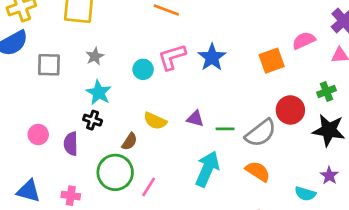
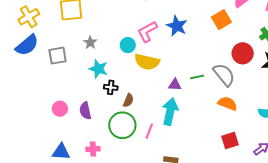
purple triangle: (195, 119) -> (175, 85), moved
black cross: (93, 120) -> (111, 87), moved
yellow semicircle: (155, 121) -> (147, 62), moved, size x1.4
gray semicircle: (261, 133) -> (224, 75), turned -80
cyan arrow: (207, 169) -> (170, 111), moved

